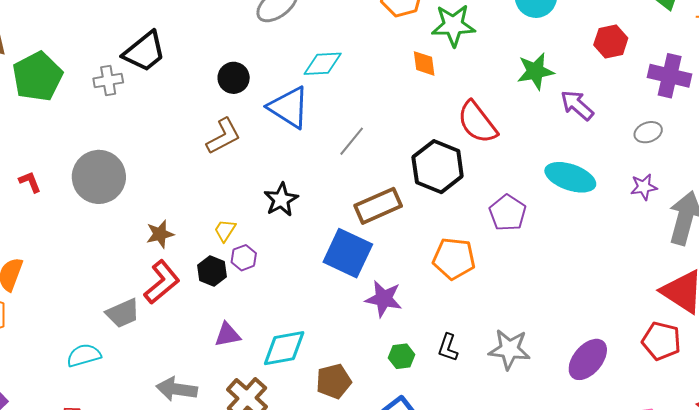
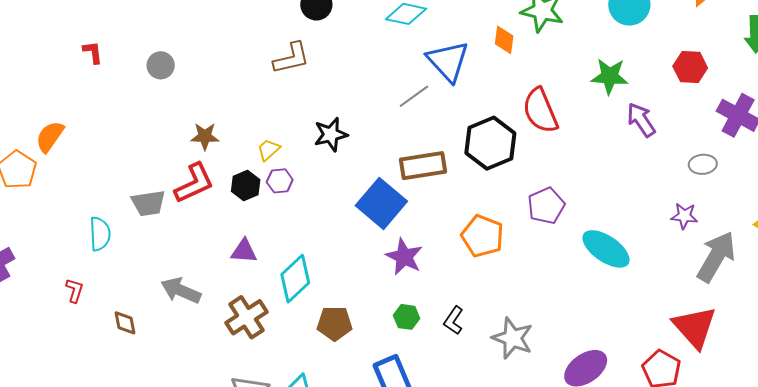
blue triangle: (289, 107) -> (448, 61), moved
gray circle: (99, 177) -> (161, 65), size x0.5
cyan ellipse: (570, 177) -> (606, 249), moved
cyan diamond: (284, 348) -> (295, 279), turned -48
cyan semicircle: (84, 355) -> (100, 234), turned 88

